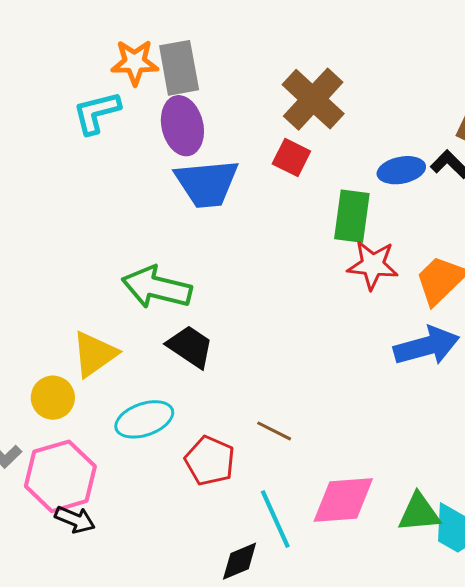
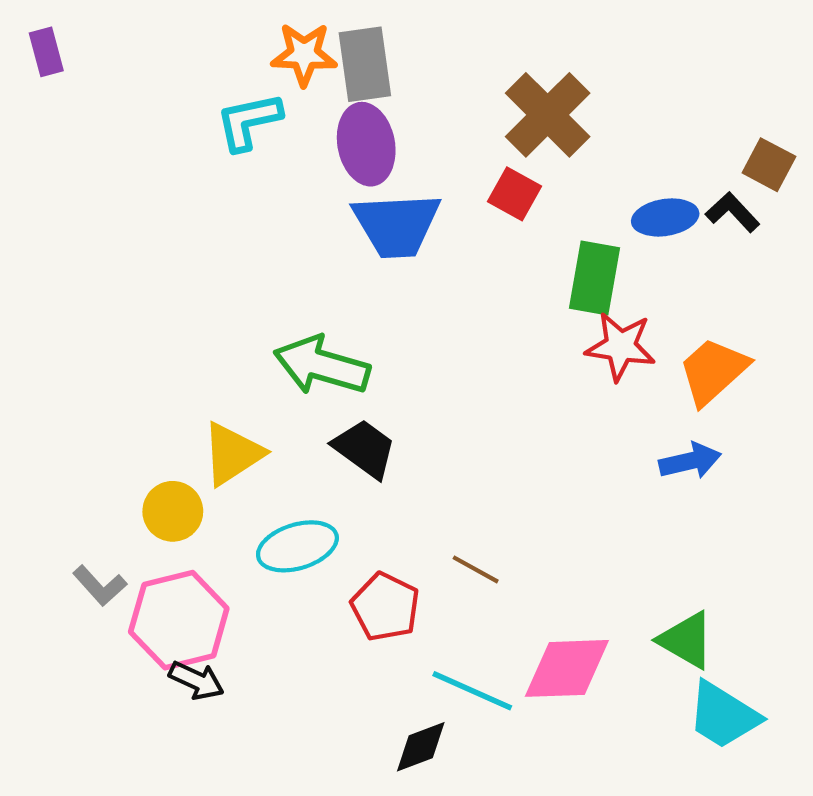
blue arrow: (427, 346) -> (690, 461), size x0.7
green triangle: (419, 513) -> (686, 640), moved, turned 33
cyan line: (275, 519) -> (472, 691), turned -44

